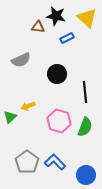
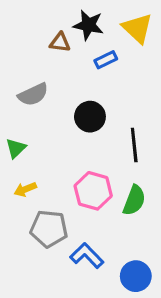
yellow arrow: (28, 106) -> (25, 189), moved
green triangle: (10, 117) -> (16, 148), moved
gray pentagon: (27, 162) -> (49, 229), moved, turned -30

